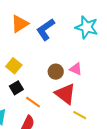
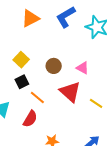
blue L-shape: (46, 29) -> (66, 17), moved
brown circle: (56, 72) -> (54, 66), moved
yellow line: (80, 115) -> (96, 103), moved

